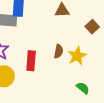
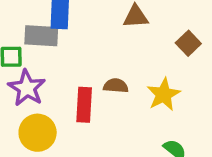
brown semicircle: (59, 51) -> (116, 86), moved, turned -96

